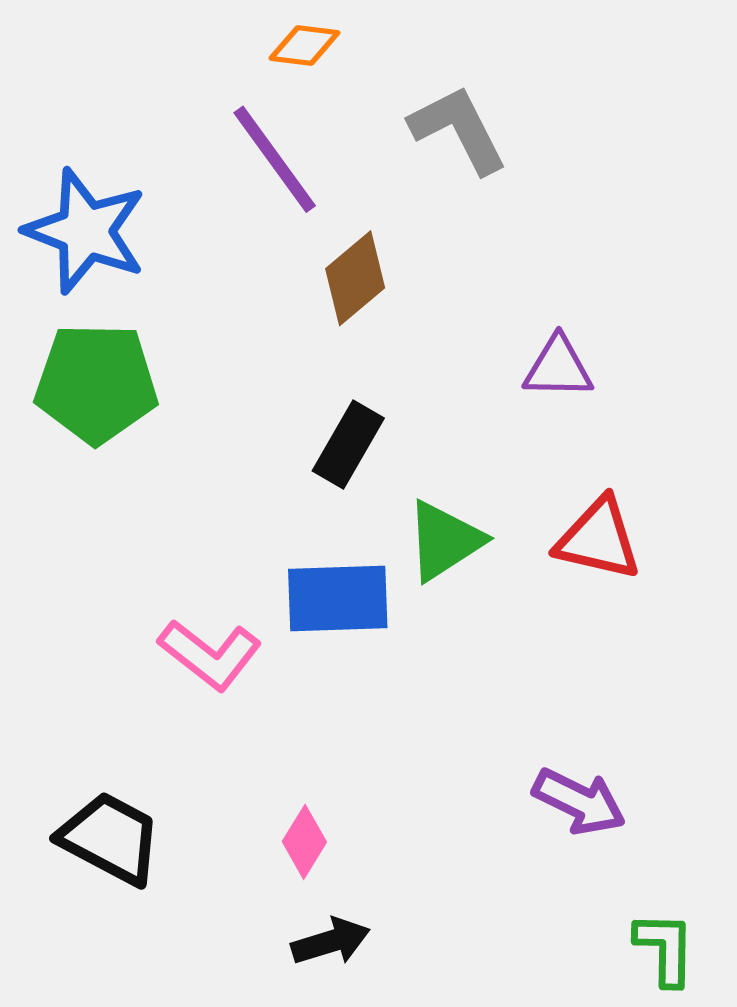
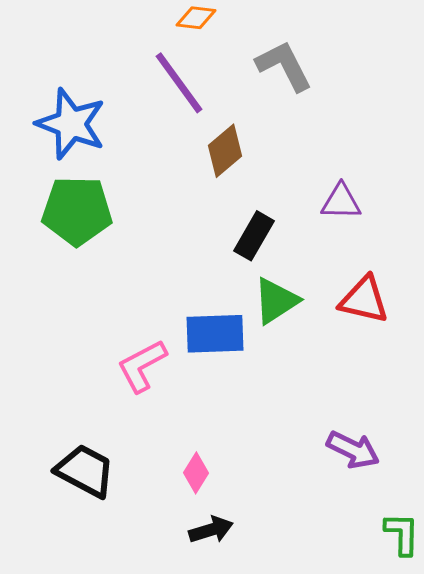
black rectangle: (348, 445) -> (254, 236), moved
pink L-shape: (210, 655) -> (142, 366), turned 114

